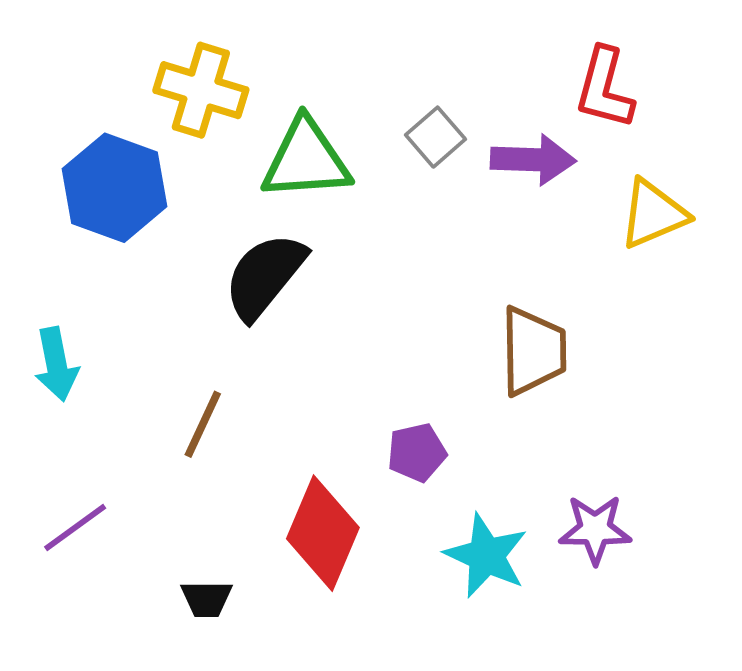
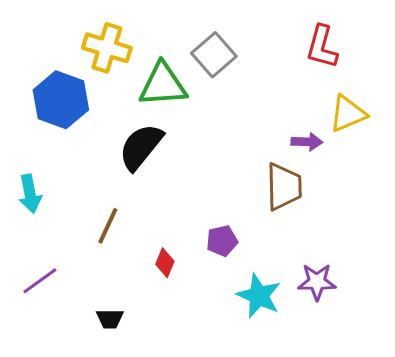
gray square: (436, 137) -> (214, 55), moved, size x1.4
purple arrow: (533, 160) -> (307, 142), moved, size x0.7
red diamond: (323, 533) -> (165, 263), moved, size x0.5

